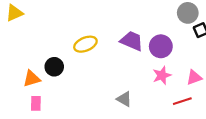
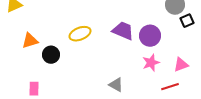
orange triangle: (32, 79) -> (30, 41), moved

